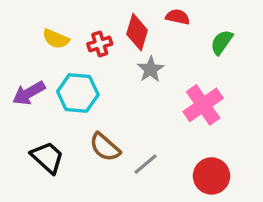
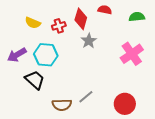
green semicircle: (222, 42) -> (137, 17), moved, turned 49
pink cross: (203, 105) -> (132, 54), moved
brown semicircle: (105, 147) -> (62, 105), moved, turned -42
black trapezoid: (47, 157) -> (35, 80), moved

